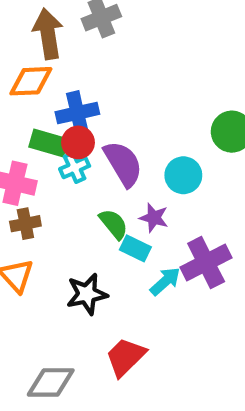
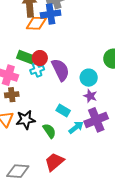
orange diamond: (31, 81) -> (36, 23), moved
blue cross: (77, 113) -> (51, 14), moved
purple star: (154, 218) -> (90, 96), moved
green semicircle: (114, 224) -> (49, 131), moved
black star: (87, 294) -> (26, 120), moved

